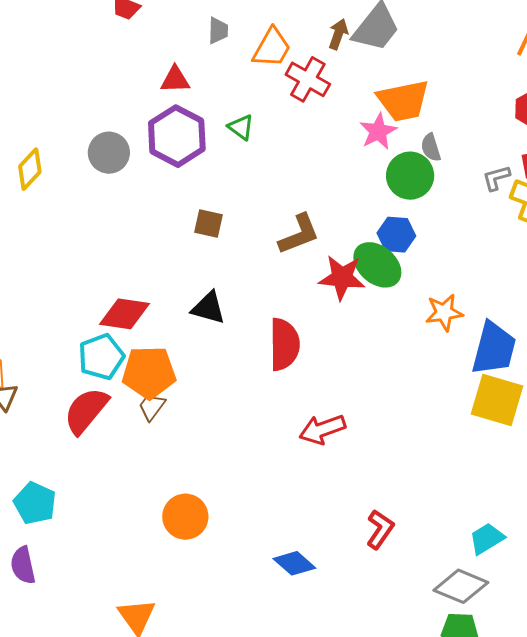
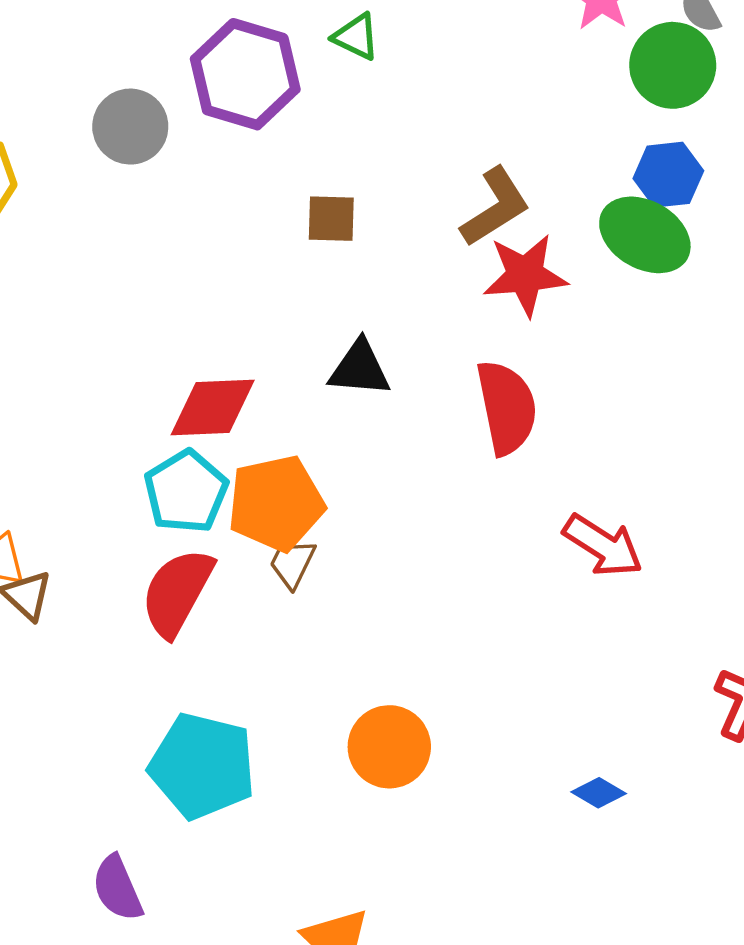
red star: (342, 278) -> (525, 275), moved
red arrow: (322, 429) -> (603, 546), turned -117
cyan pentagon: (35, 503) -> (202, 766), moved, size x1.4
blue diamond: (294, 563) -> (599, 793), size x0.7

